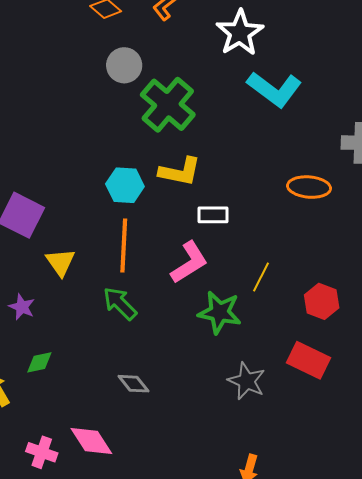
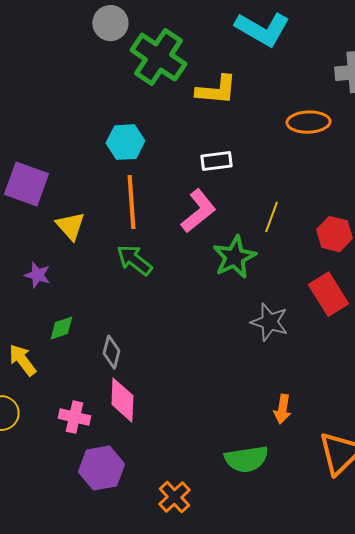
yellow L-shape: (180, 172) -> (216, 90), moved
green star: (220, 312) -> (234, 257), turned -30
red rectangle: (309, 360) -> (328, 294), turned 39
gray diamond: (134, 384) -> (111, 352), moved, turned 60
pink diamond: (91, 441) -> (122, 400), turned 42

